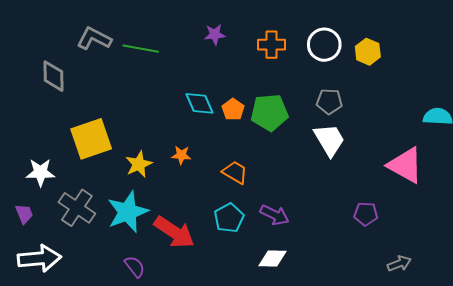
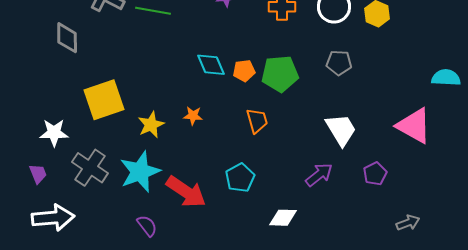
orange pentagon: (233, 109) -> (244, 71), turned 30
white trapezoid: (329, 140) -> (341, 130), moved
orange trapezoid: (235, 172) -> (257, 121), moved, turned 44
purple pentagon: (366, 214) -> (375, 174), turned -30
purple arrow: (275, 215) -> (319, 175), moved, turned -64

